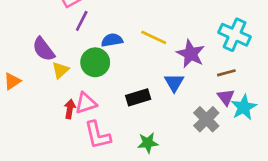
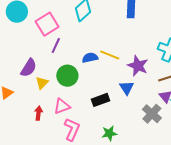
blue semicircle: (112, 40) -> (90, 58), moved
purple semicircle: (43, 49) -> (29, 68), turned -108
red arrow: (70, 109) -> (38, 113), moved
pink L-shape: (98, 135) -> (72, 129), turned -140

